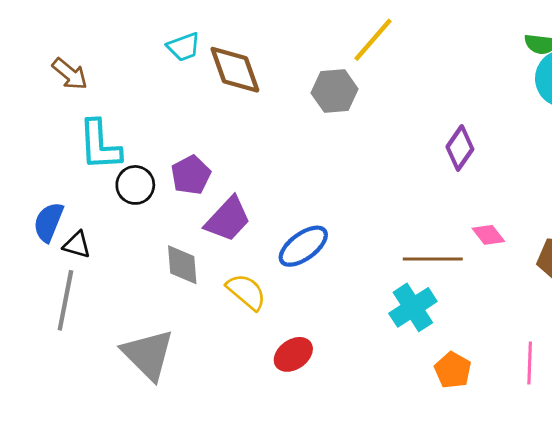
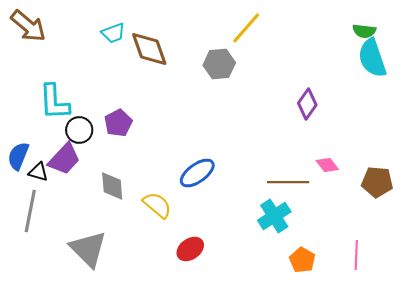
brown arrow: (70, 74) -> (28, 26), moved, size x1.4
purple trapezoid: (228, 219) -> (64, 159), moved

